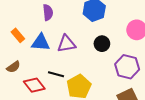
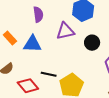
purple triangle: (66, 44) -> (65, 31), moved

